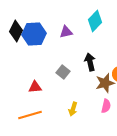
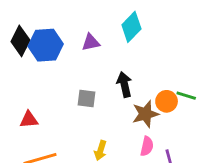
gray square: (63, 72) -> (86, 98), turned -32
red triangle: (35, 87) -> (29, 120), moved

